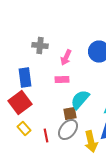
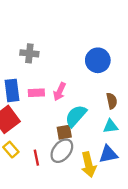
pink arrow: (66, 58) -> (60, 92), moved
pink rectangle: (62, 80) -> (36, 93), moved

